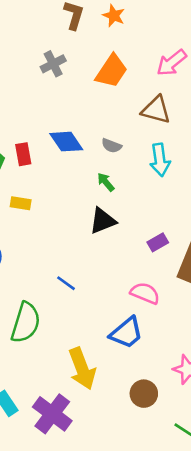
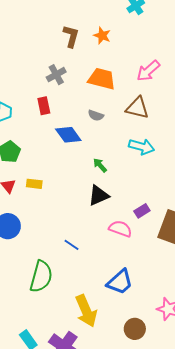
orange trapezoid: (111, 71) -> (102, 79), turned -108
gray semicircle: (112, 146) -> (96, 115), moved
red rectangle: (23, 154) -> (44, 106), moved
cyan arrow: (160, 160) -> (142, 147), turned -65
pink semicircle: (145, 293) -> (120, 229), moved

